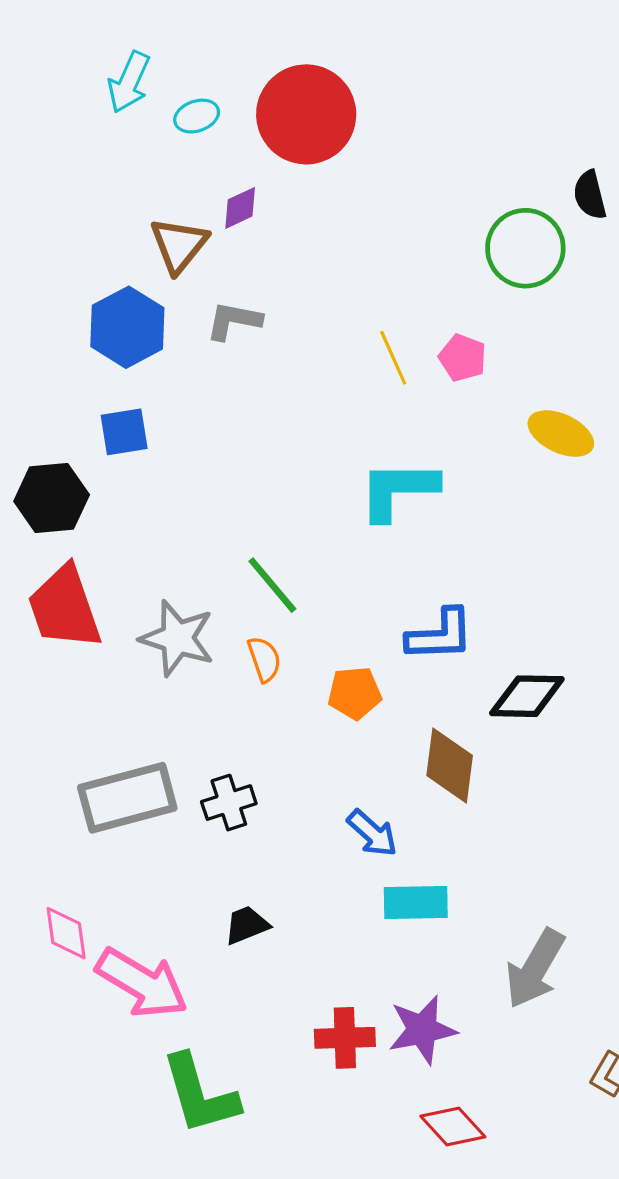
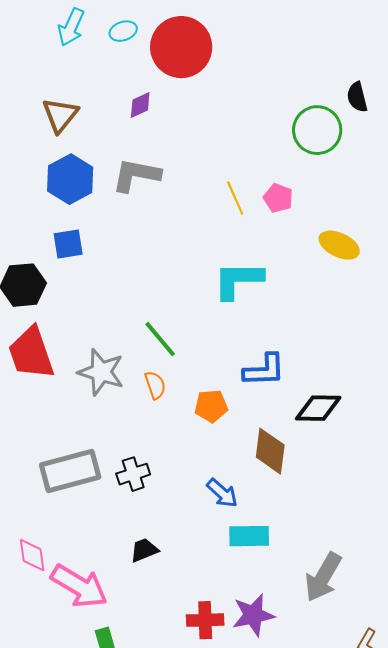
cyan ellipse: (197, 116) -> (123, 31), moved
brown triangle: (179, 245) -> (60, 115), moved
gray L-shape: (234, 321) -> (136, 175), size x1.4

